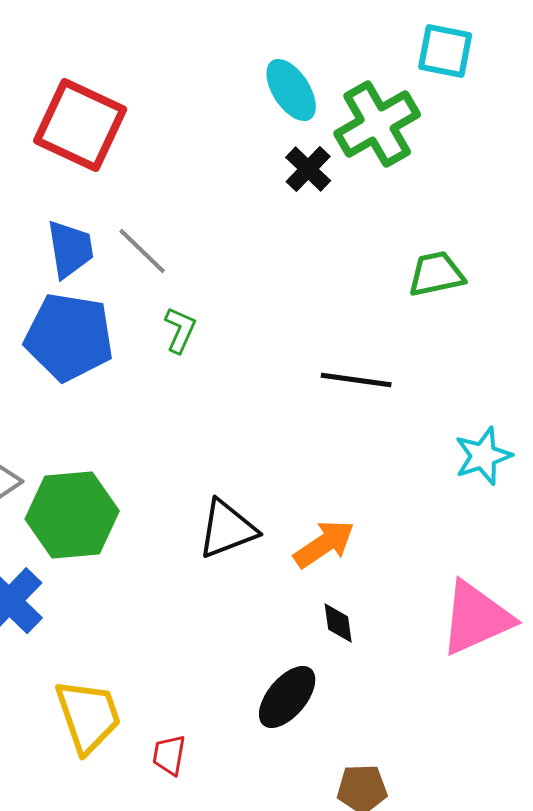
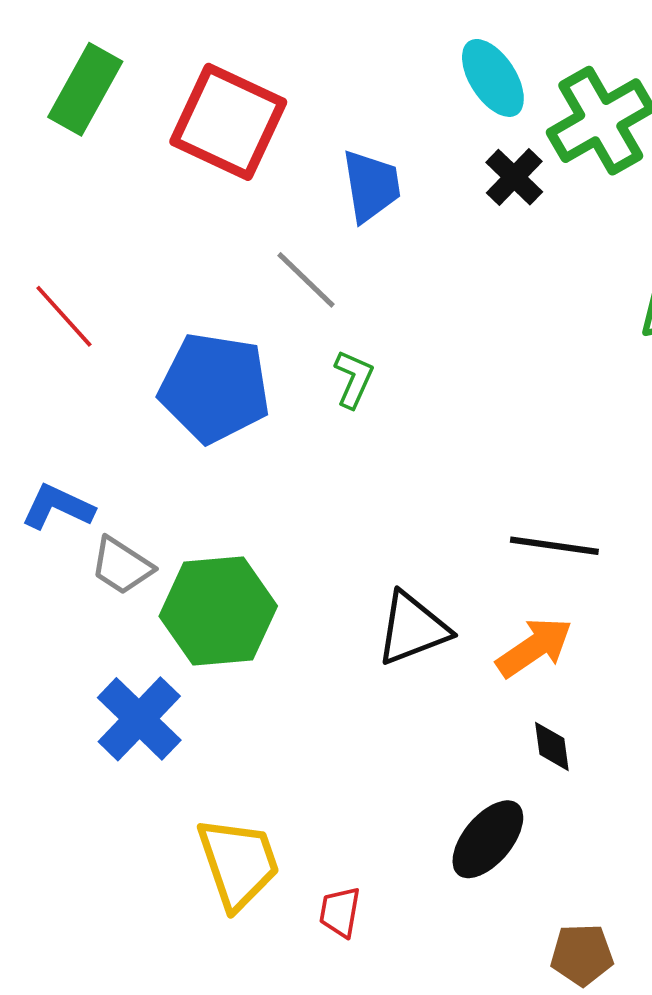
blue trapezoid: (70, 249) -> (371, 186), moved
black line: (356, 380) -> (554, 546), moved

